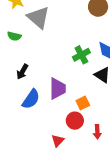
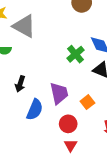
red circle: (75, 121) -> (68, 124), moved

